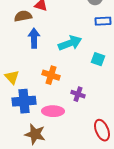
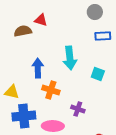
blue arrow: (34, 38) -> (38, 68), moved
cyan arrow: (70, 43) -> (70, 58), turned 105
yellow triangle: (12, 77) -> (12, 92), turned -35

